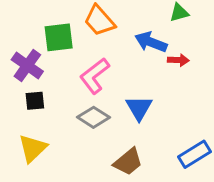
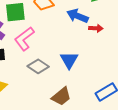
pink L-shape: (95, 76) -> (24, 39), moved

